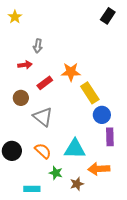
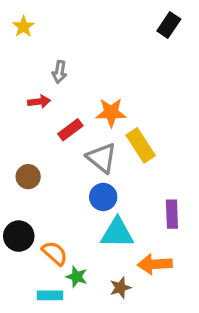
brown circle: (21, 98) -> (28, 177), moved
blue circle: (102, 115) -> (103, 197), moved
gray triangle: (43, 117) -> (102, 158), moved
orange semicircle: (43, 151) -> (55, 253), moved
green star: (56, 173) -> (77, 277), moved

